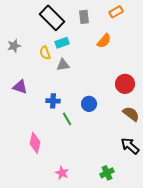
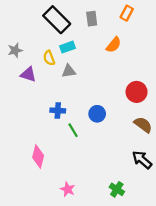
orange rectangle: (116, 12) -> (127, 13), turned -32
purple triangle: (20, 87) -> (28, 74), moved
green cross: (107, 173) -> (117, 189), turned -32

